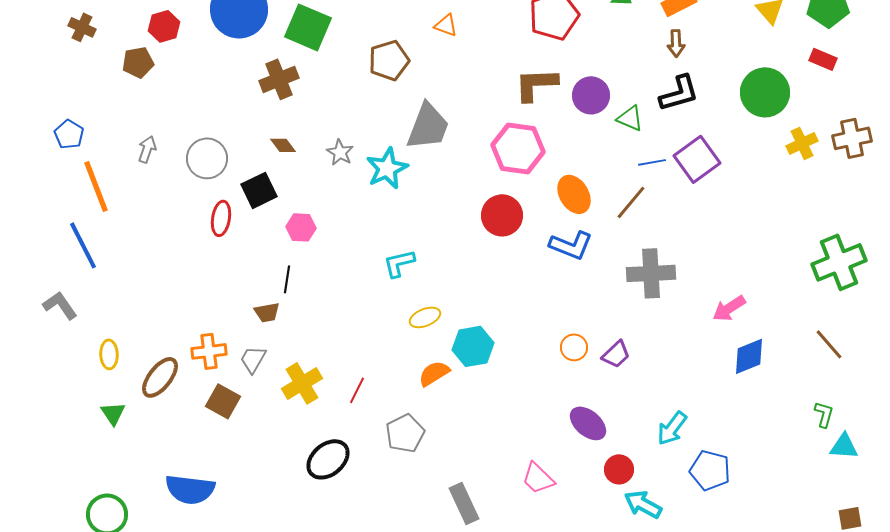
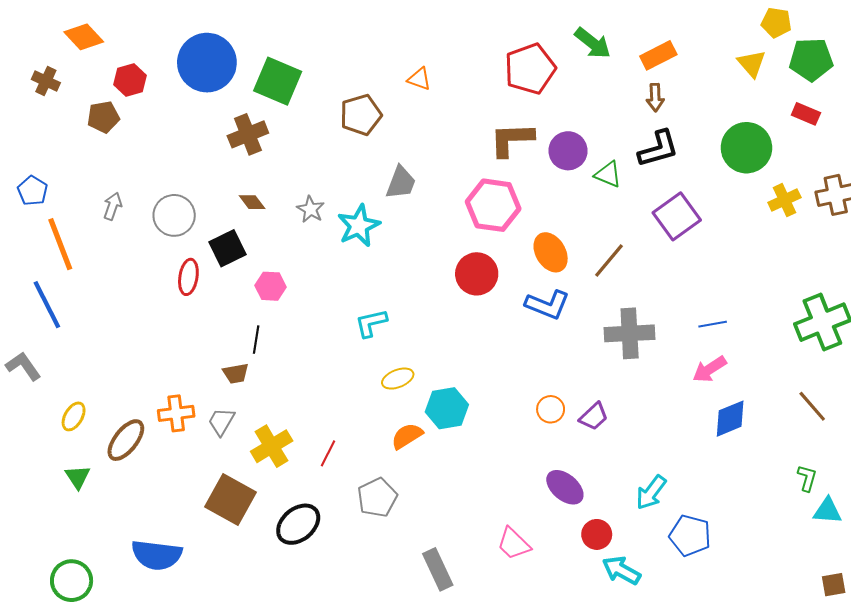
gray trapezoid: (428, 126) -> (401, 183), size x0.7
blue line: (652, 162) -> (713, 324), moved
yellow ellipse: (109, 354) -> (74, 416), turned 32
brown square: (223, 401) -> (231, 500), moved, size x1.4

